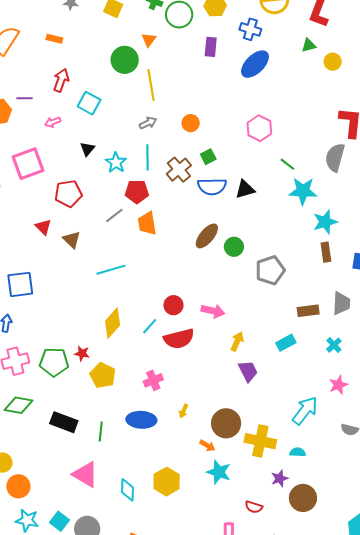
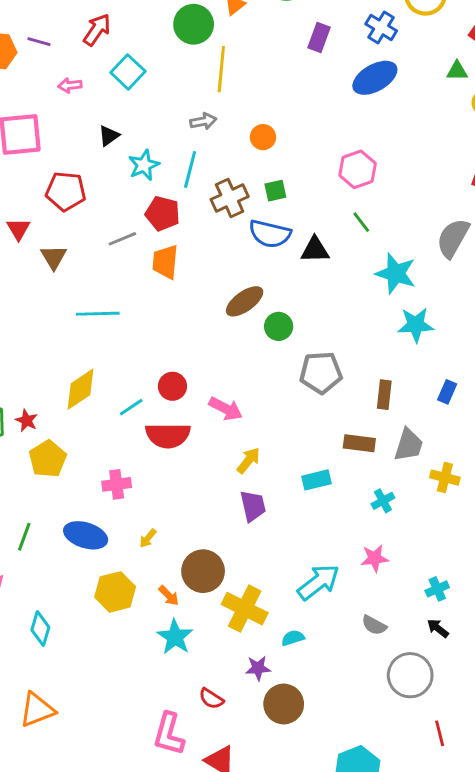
green line: (287, 164) -> (361, 222), moved
brown rectangle: (326, 252) -> (384, 395), moved
cyan semicircle: (298, 452) -> (293, 638), turned -35
yellow hexagon: (167, 482) -> (115, 592), moved

